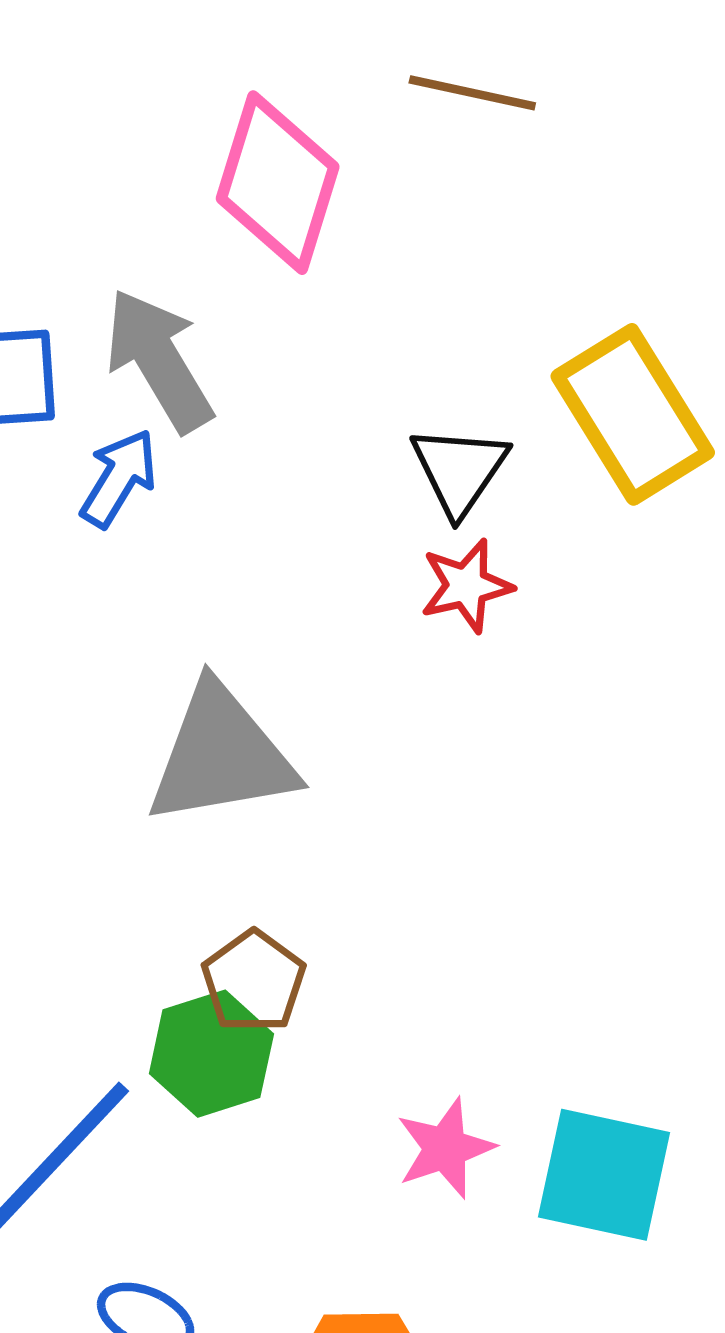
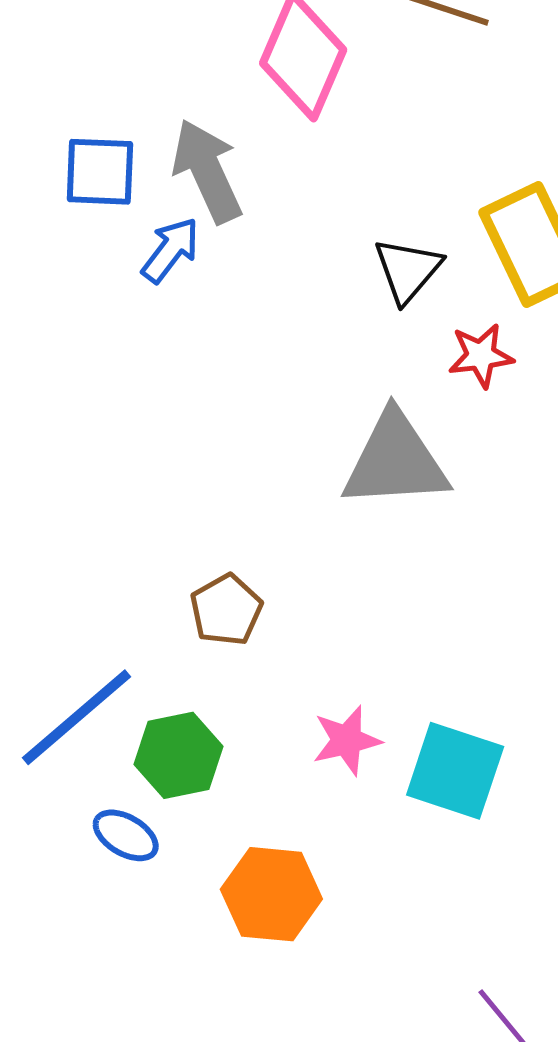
red star: (466, 586) -> (481, 356), moved
gray triangle: (221, 755) -> (395, 461), moved
green hexagon: (211, 1054) -> (179, 755), moved

